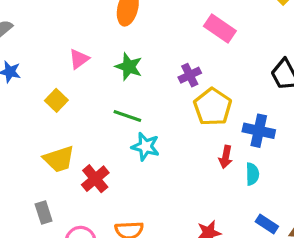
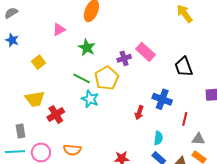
pink rectangle: (220, 28) -> (146, 52), moved
pink triangle: (79, 59) -> (59, 30), moved
yellow pentagon: (213, 107) -> (107, 78), moved
cyan semicircle: (252, 174) -> (158, 138), moved

